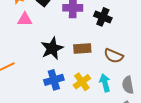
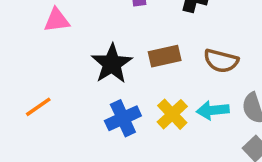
cyan arrow: (105, 83) -> (213, 110), turned -72

